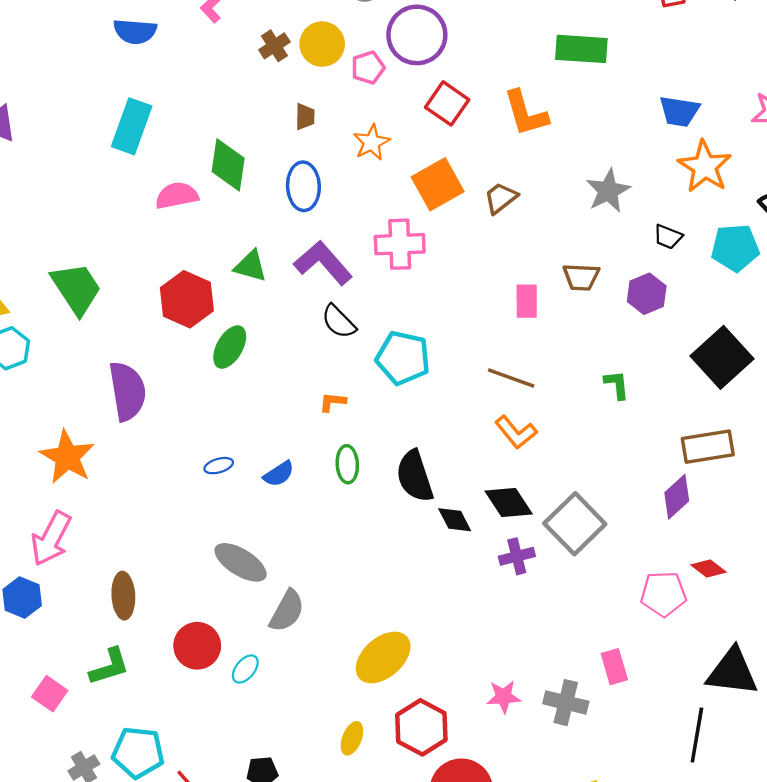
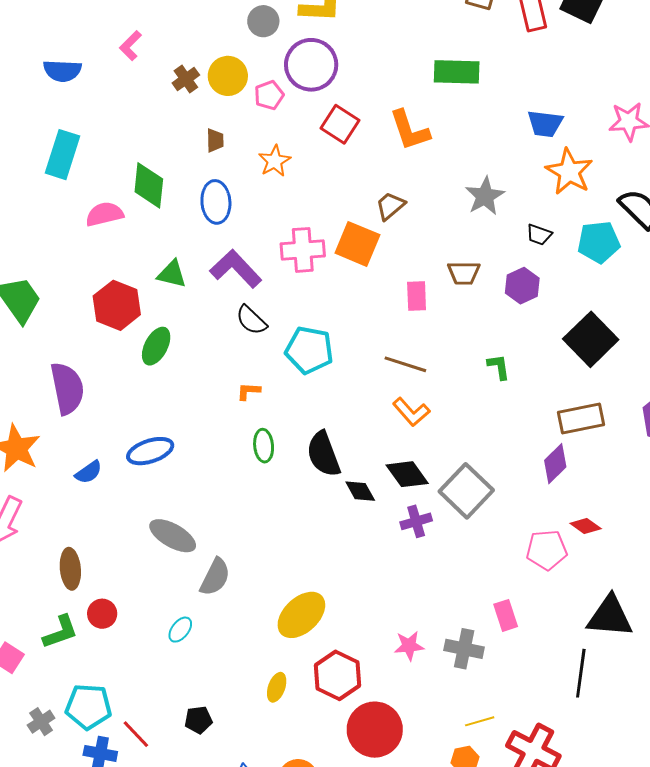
orange square: (438, 184) -> (357, 244), moved, turned -36
blue ellipse: (219, 466) -> (150, 451), size x1.8
blue semicircle: (279, 474) -> (89, 472), moved
red circle: (197, 646) -> (102, 614), moved, size x0.7

